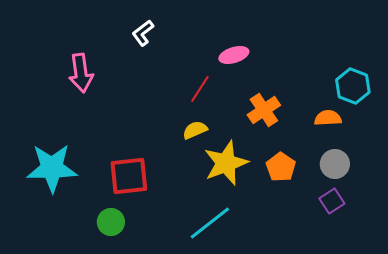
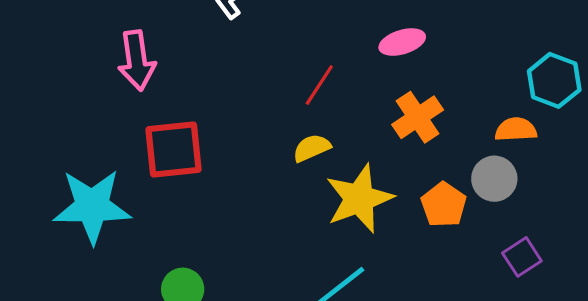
pink ellipse: (234, 55) -> (402, 42), moved
gray circle: (335, 164) -> (494, 179), moved
red square: (129, 176) -> (173, 149), moved

